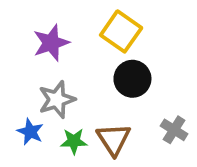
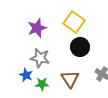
gray star: (57, 100) -> (40, 58), turned 30
green star: (74, 141) -> (42, 84), moved

